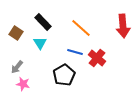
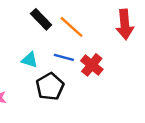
black rectangle: (43, 22) -> (41, 19), moved
cyan triangle: (40, 43) -> (30, 60), moved, turned -40

